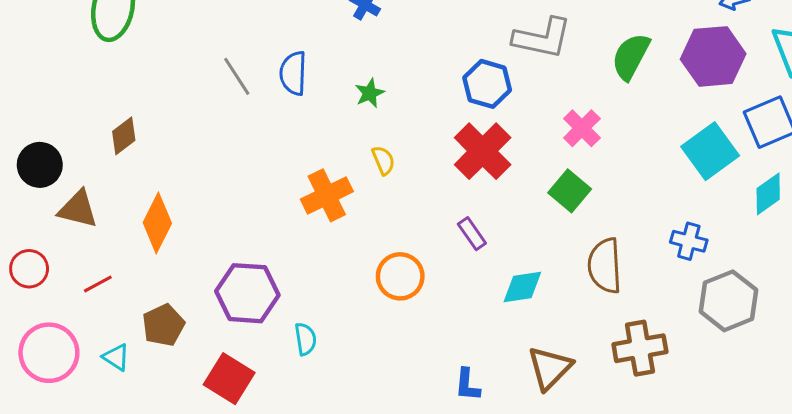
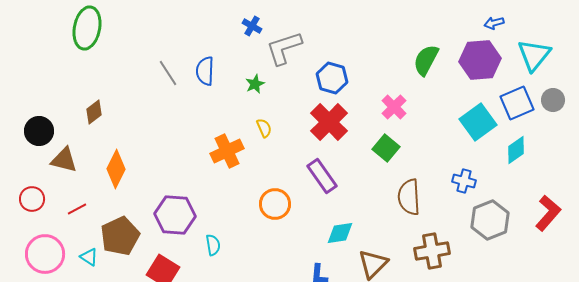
gray L-shape: (542, 38) -> (284, 48), moved, turned 150
purple rectangle: (472, 234) -> (322, 176), size x1.6
cyan diamond: (522, 287) -> (340, 233), moved
brown pentagon: (163, 325) -> (120, 236), size x1.4

